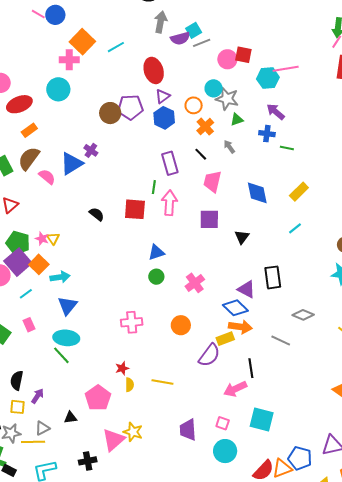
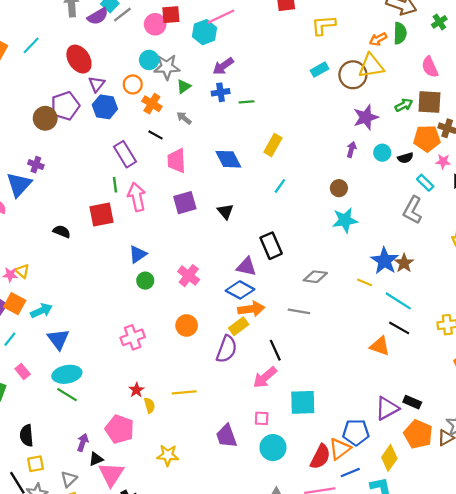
purple arrow: (276, 112) -> (223, 66), turned -60
purple arrow: (37, 396) -> (83, 442), moved
pink triangle: (113, 440) -> (111, 474), moved

